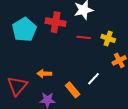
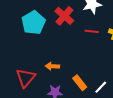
red cross: (56, 22) -> (64, 16), turned 30
white line: (93, 79) -> (101, 87), moved

